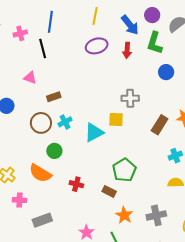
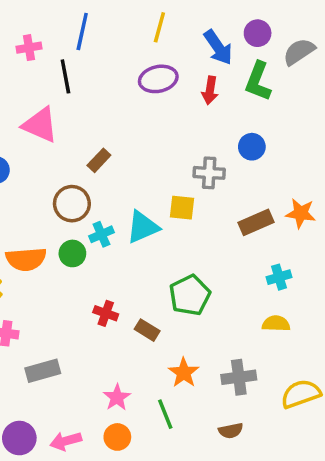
blue circle: (166, 72) -> (252, 147), moved
pink triangle: (30, 78) -> (40, 125), size x1.6
brown rectangle: (54, 97) -> (99, 160), moved, turned -32
cyan cross: (65, 122) -> (101, 234), moved
brown circle: (41, 123) -> (72, 204), moved
brown rectangle: (160, 125) -> (256, 222), turned 30
orange semicircle: (40, 173) -> (26, 259), moved, turned -40
brown rectangle: (109, 191) -> (147, 330), moved

